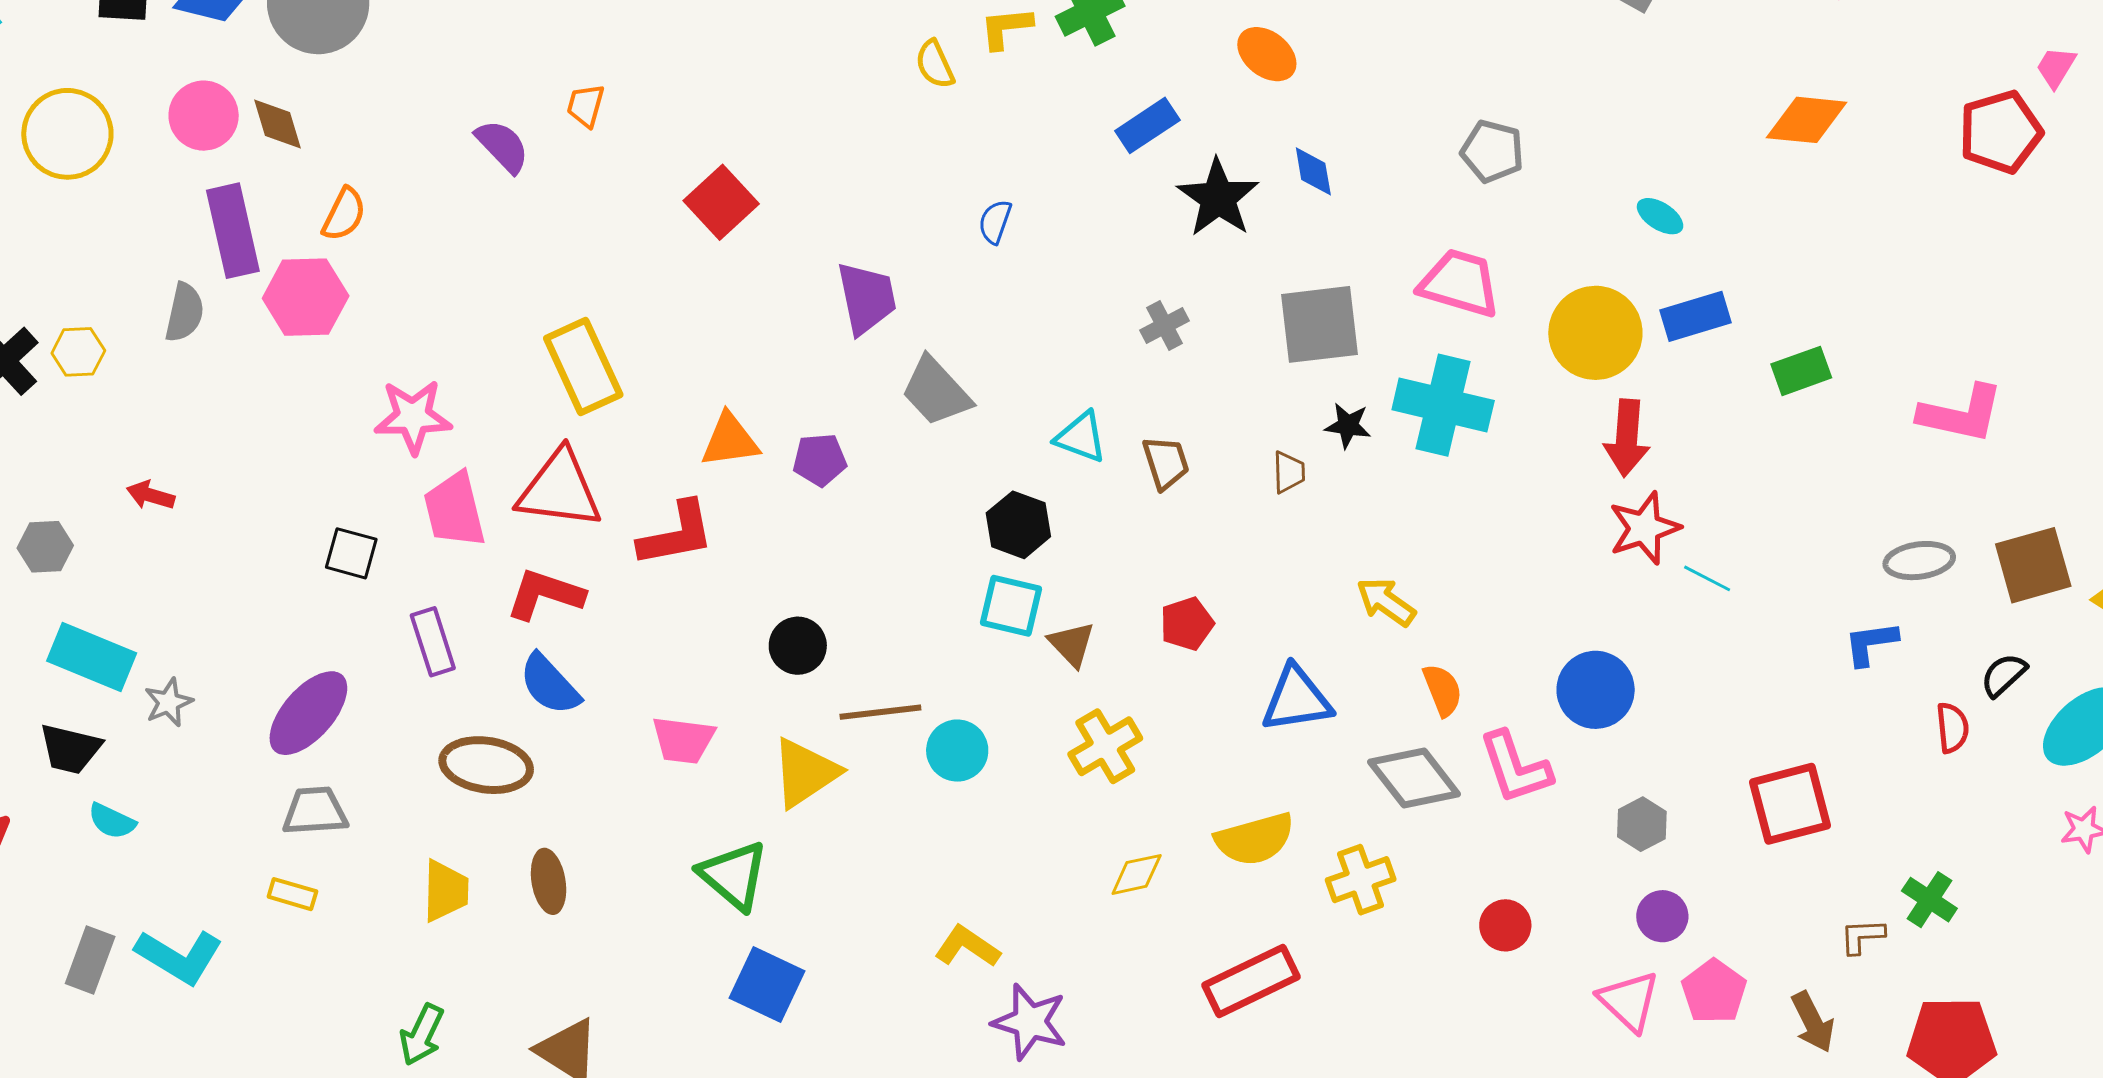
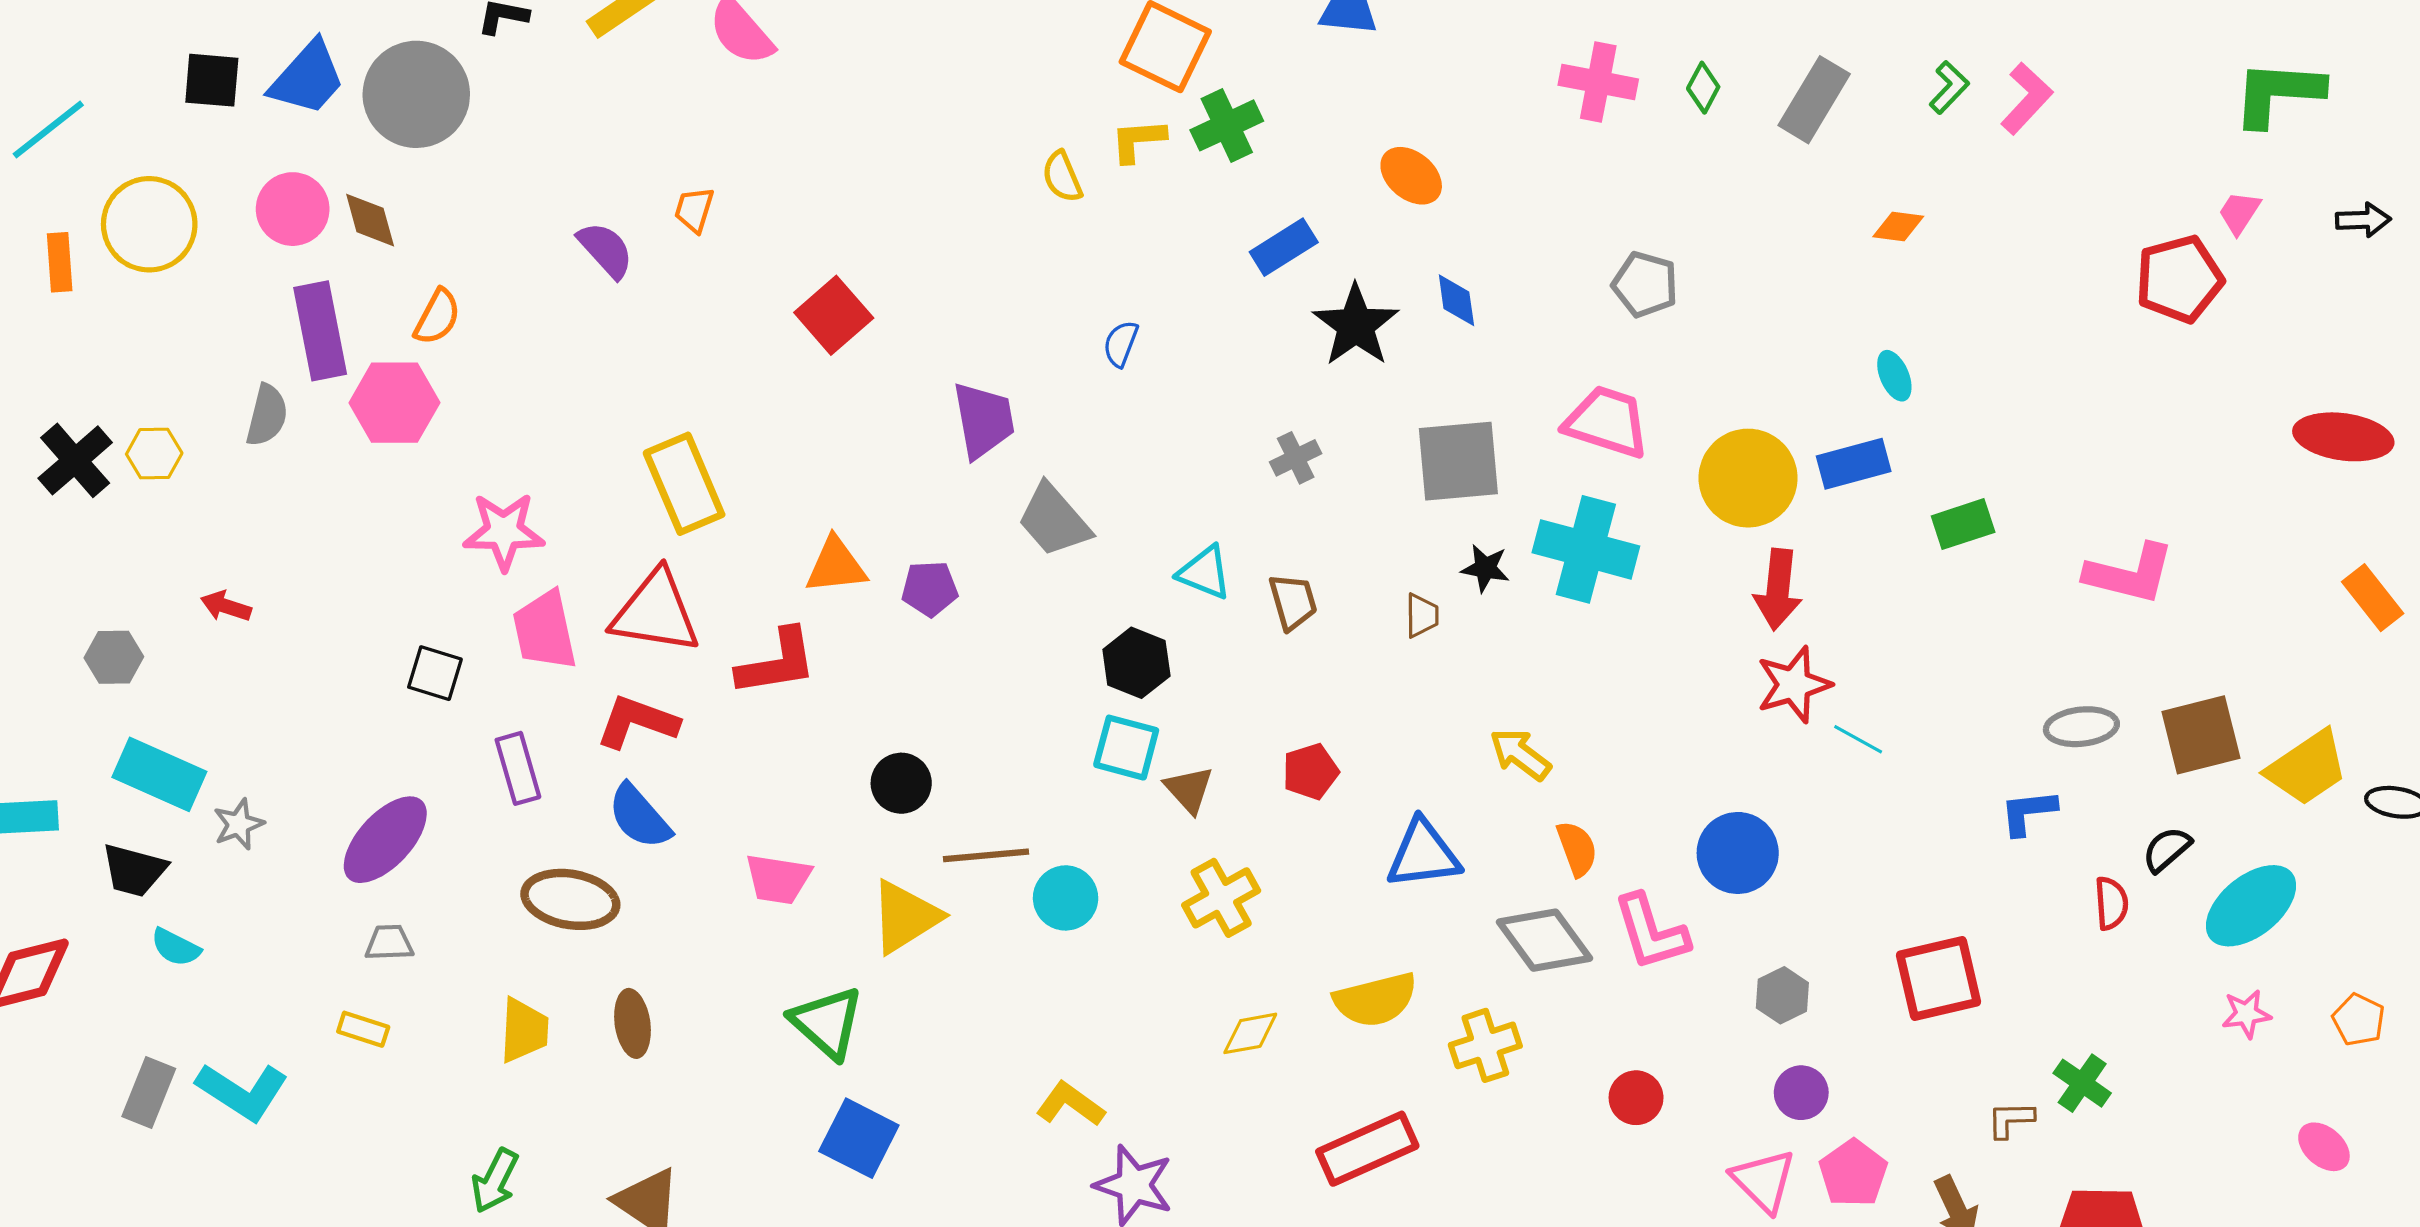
orange diamond: (1807, 120) -> (1898, 227), moved, size x0.6
cyan ellipse: (1660, 216) -> (1894, 376), moved, turned 33
gray trapezoid: (315, 811) -> (389, 943), size x0.7

